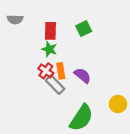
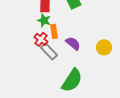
orange rectangle: (61, 71) -> (54, 31), moved
yellow circle: (118, 104) -> (104, 47), moved

